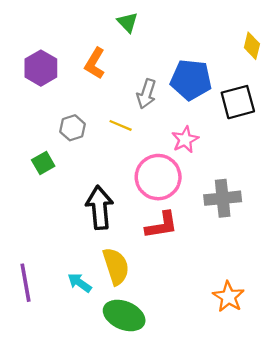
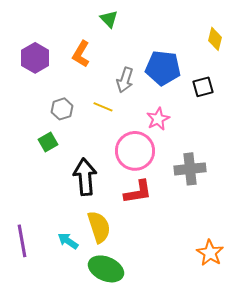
black square: (238, 102) -> (203, 87), size x0.7
green square: (43, 163) -> (48, 142), moved
orange star: (228, 297) -> (210, 253), moved

